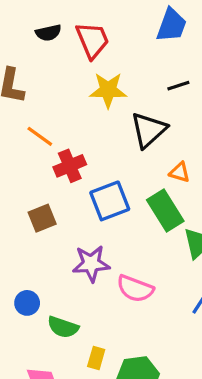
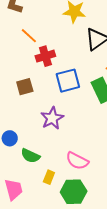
purple star: (91, 264) -> (52, 118), turned -30
pink semicircle: (135, 289) -> (77, 161), moved

